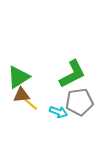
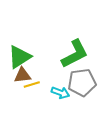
yellow line: (30, 104) -> (32, 85), turned -56

